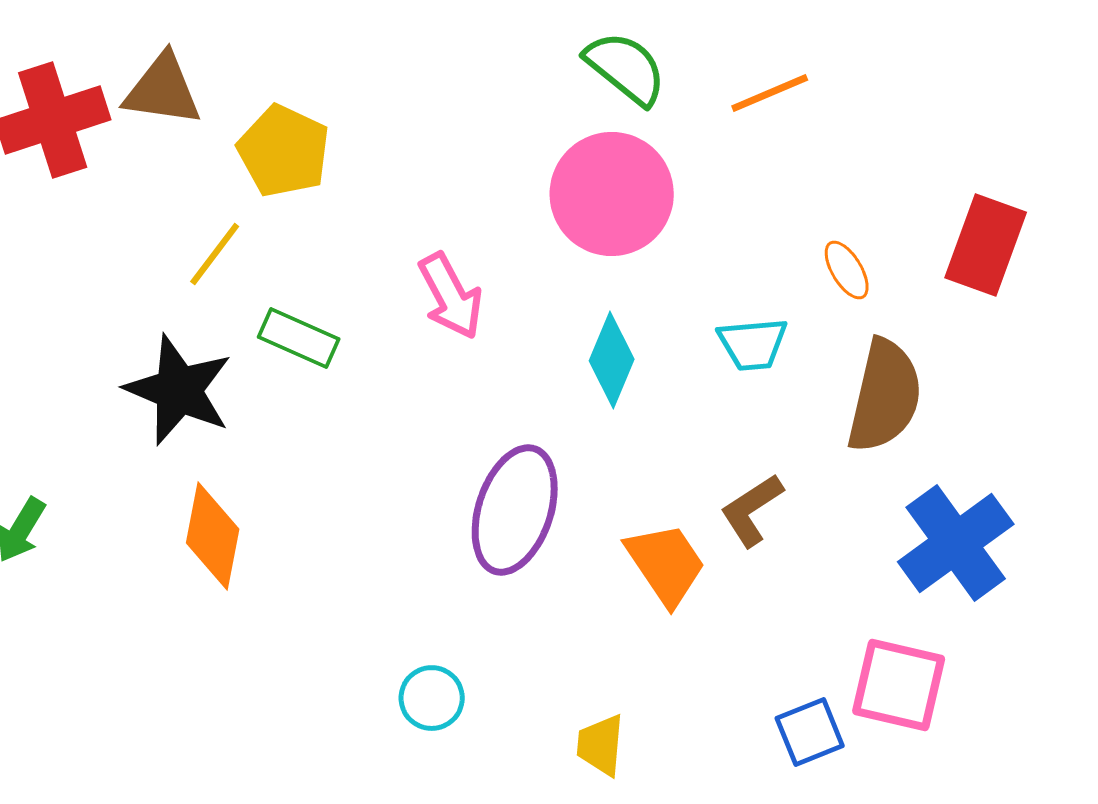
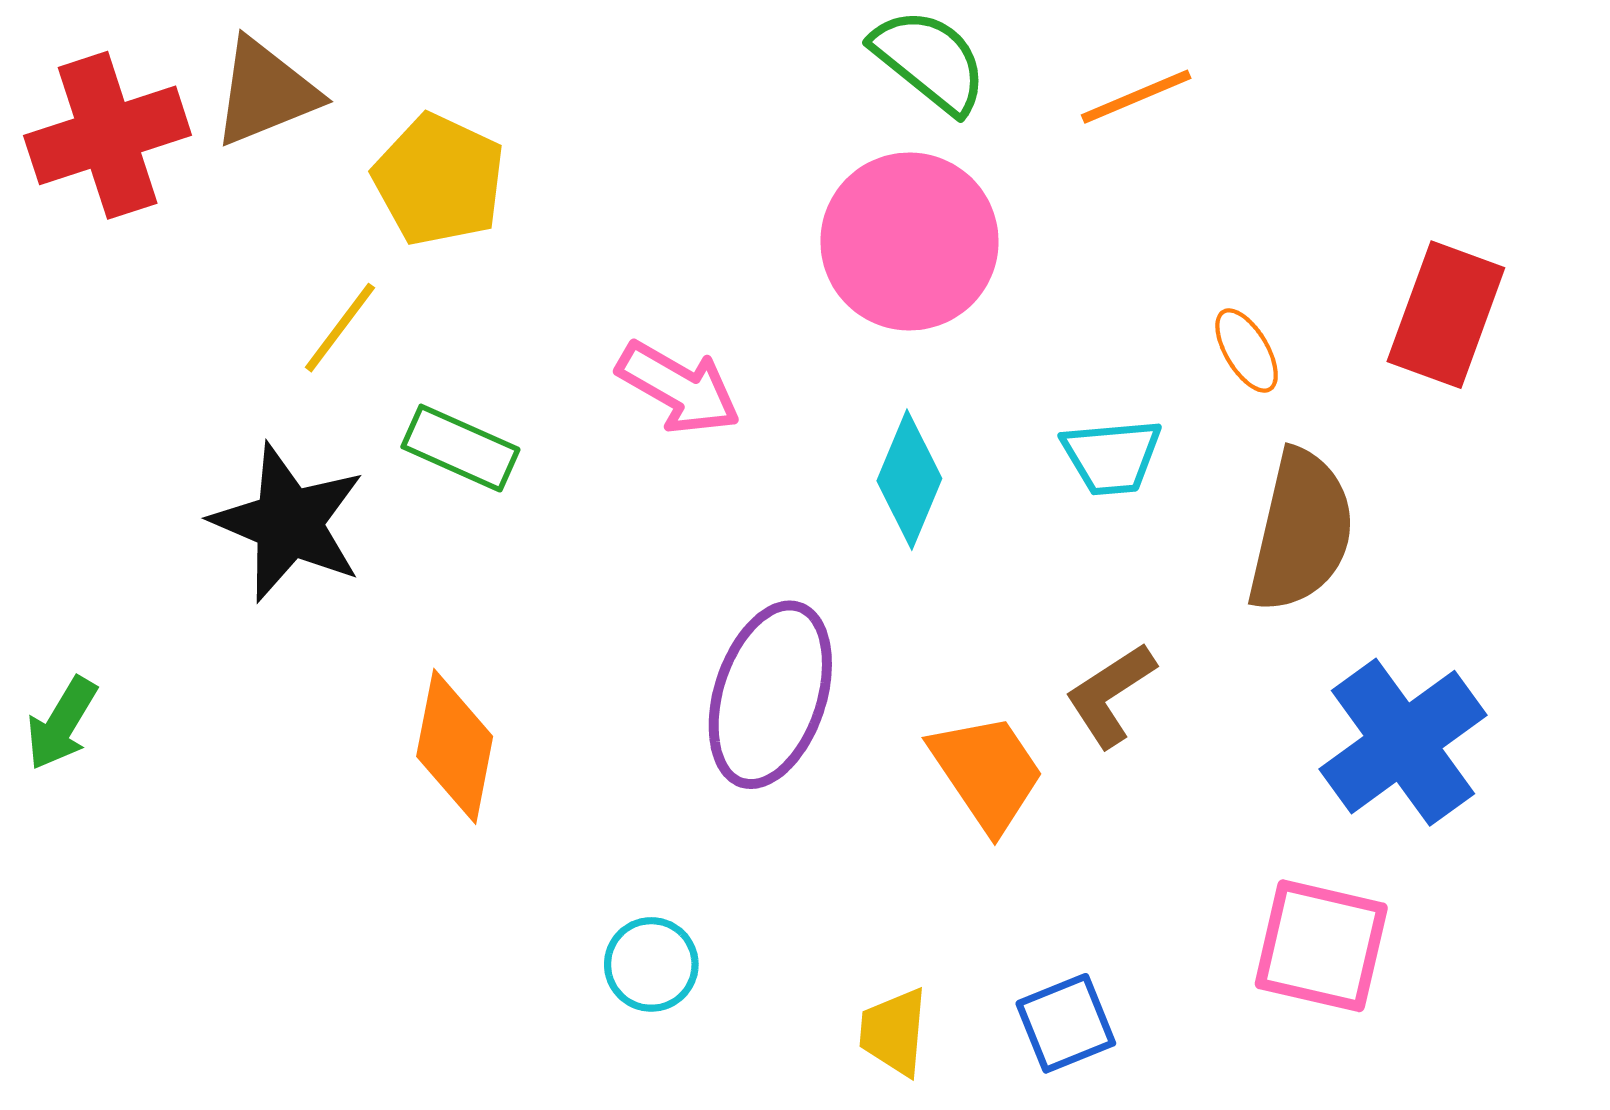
brown triangle: (163, 90) -> (265, 92), turned -30
pink arrow: (451, 296) -> (679, 388), turned -32
orange diamond: (213, 536) -> (455, 746), moved
blue square: (810, 732) -> (1066, 1023), moved

